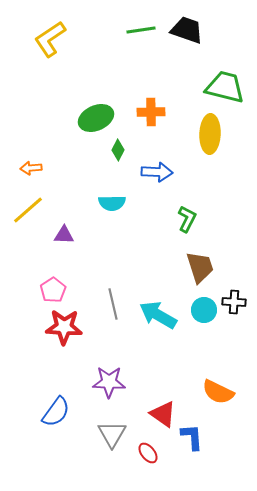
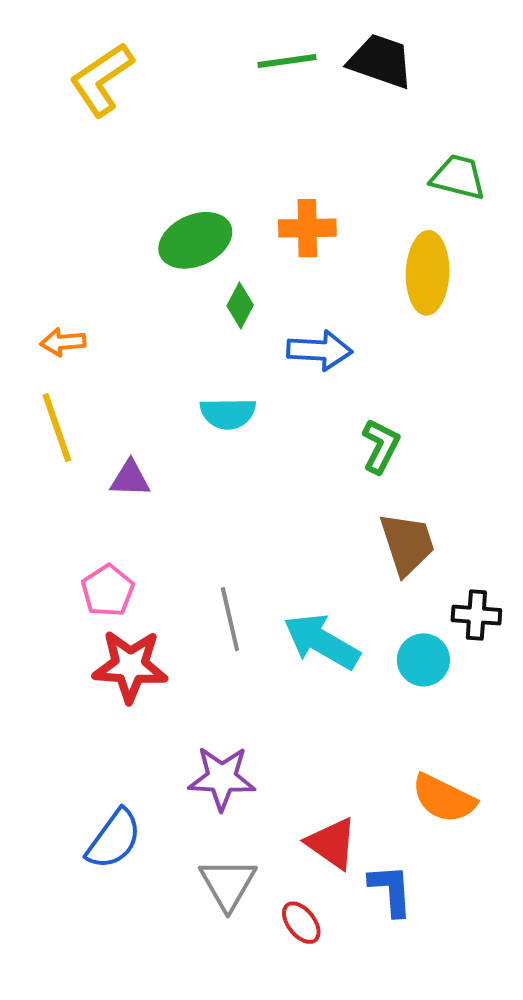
green trapezoid: (225, 87) -> (458, 177), size x0.7
yellow line: (28, 210) -> (57, 428), turned -68
cyan circle: (204, 310) -> (423, 660), moved

